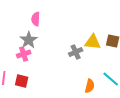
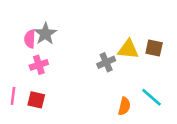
pink semicircle: (36, 19) -> (30, 39), moved
gray star: (29, 40) -> (45, 34), moved

